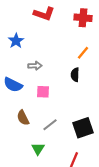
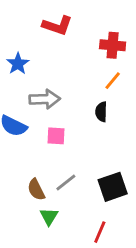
red cross: (83, 18) -> (113, 45), moved
gray arrow: (35, 66) -> (45, 99), size x1.5
brown semicircle: (23, 118) -> (36, 190), moved

